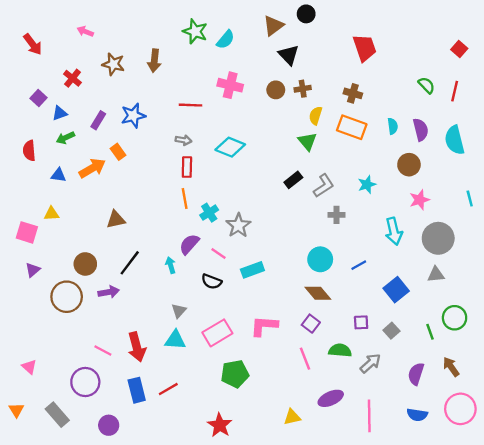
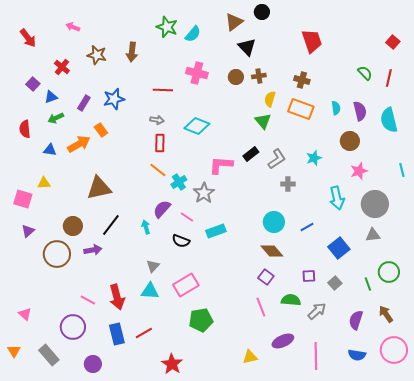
orange line: (185, 199) -> (158, 170), turned -42
brown triangle: (116, 220) -> (99, 188), size x1.5
pink L-shape: (264, 326) -> (221, 165), moved
red star: (220, 425) -> (172, 364), moved

